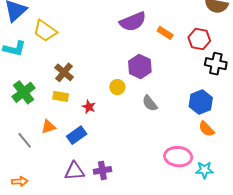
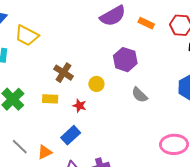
brown cross: (64, 72) -> (63, 73), moved
yellow circle: (117, 87) -> (96, 84), moved
orange triangle: (48, 127) -> (45, 152), moved

